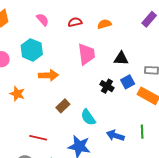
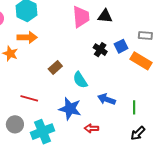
black triangle: (121, 58) -> (105, 16), moved
orange arrow: (48, 75) -> (27, 37), moved
green line: (142, 132) -> (134, 107), moved

